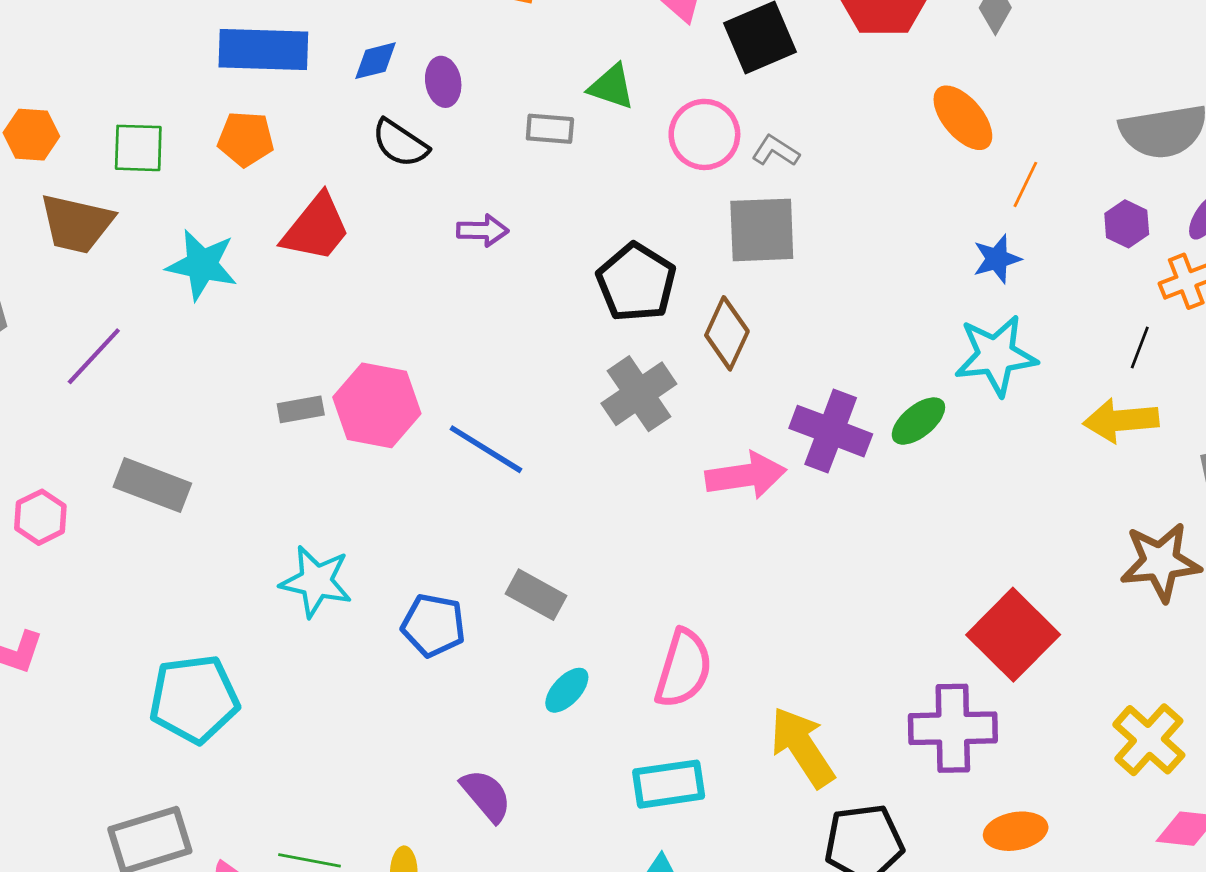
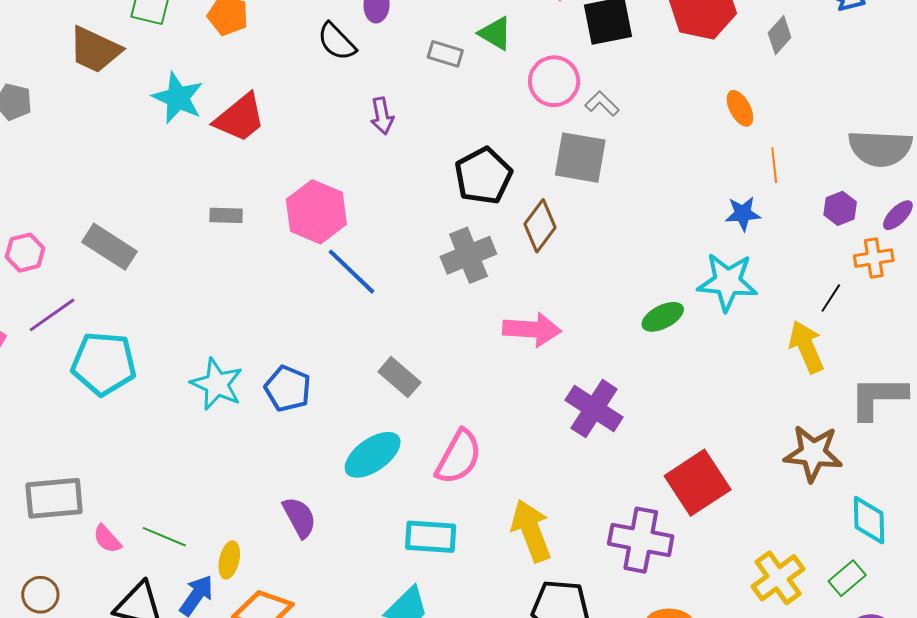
orange ellipse: (963, 118) -> (740, 108), size x0.7
orange line: (1025, 184) -> (774, 165), turned -44
red trapezoid: (316, 228) -> (240, 118), moved
purple arrow: (483, 230) -> (382, 116), turned 66
purple line: (94, 356) -> (52, 315), moved
pink hexagon: (377, 405) -> (316, 212), moved
yellow arrow: (1121, 420) -> (806, 347), turned 60
purple cross: (831, 431) -> (594, 409), moved
cyan star: (316, 581) -> (217, 384), moved
gray rectangle: (536, 595) -> (399, 377), moved
cyan ellipse: (567, 690) -> (373, 455), size x1.6
cyan pentagon: (194, 699) -> (104, 364), moved

